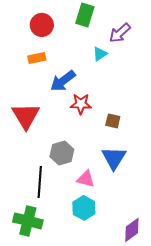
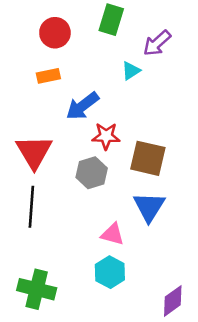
brown square: (113, 121) -> (148, 158), size x1.8
gray hexagon: (62, 153) -> (92, 173), moved
black line: (40, 182) -> (31, 207), moved

